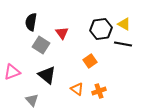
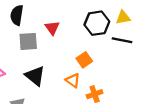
yellow triangle: (124, 24) -> (123, 17), turned -40
gray square: (41, 45) -> (28, 41), turned -36
orange triangle: (77, 89) -> (73, 80), moved

